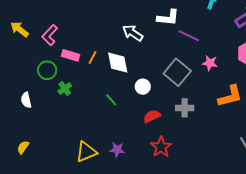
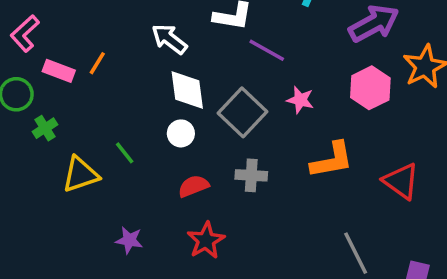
orange line: (93, 57) -> (97, 63), moved
white diamond: (118, 63) -> (187, 90), moved
yellow triangle: (86, 152) -> (80, 174), moved

